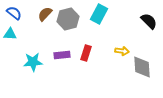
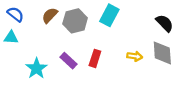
purple rectangle: (62, 55) -> (68, 61), turned 49
cyan star: (33, 62) -> (36, 68), turned -30
gray diamond: (142, 67) -> (162, 53), moved

